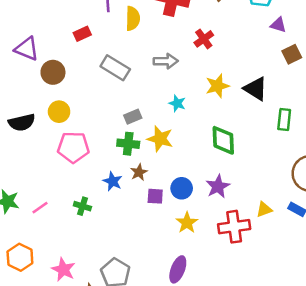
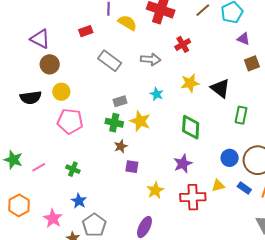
yellow semicircle: (133, 18) -> (127, 23), turned -66
brown circle: (53, 72) -> (50, 64), moved
blue star: (113, 181) -> (79, 201), moved
blue circle: (182, 188) -> (230, 158), moved

